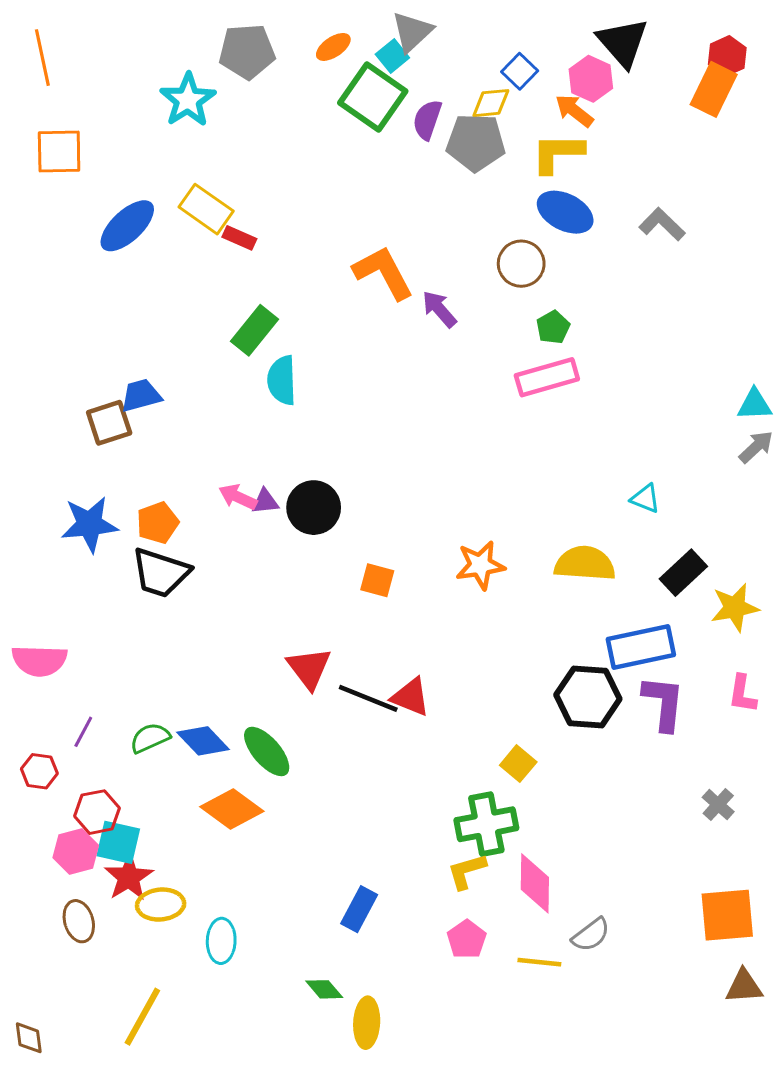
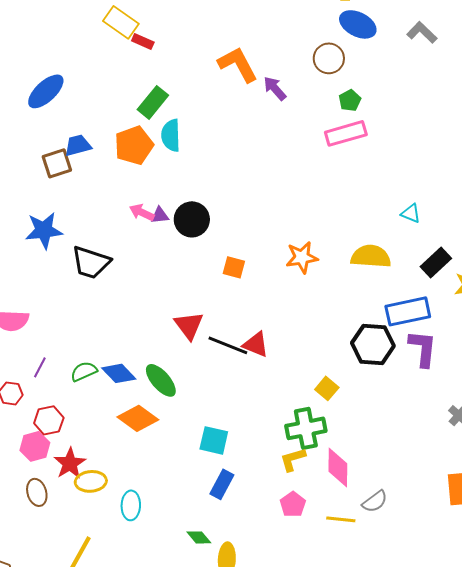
blue ellipse: (127, 226) -> (46, 91), moved
orange pentagon: (158, 523) -> (134, 145), moved, size x1.4
cyan square: (118, 842) -> (214, 440), moved

